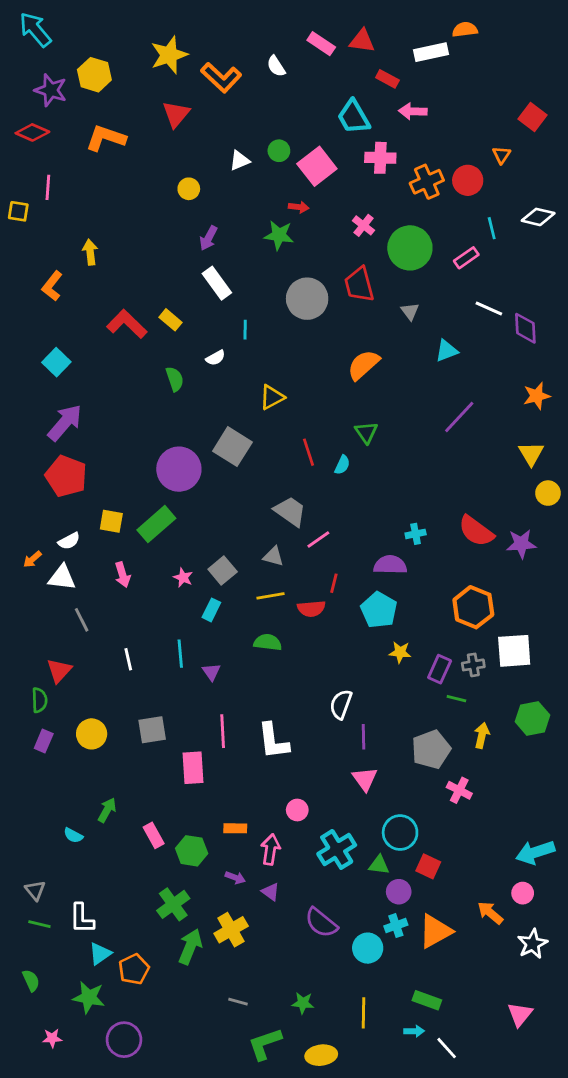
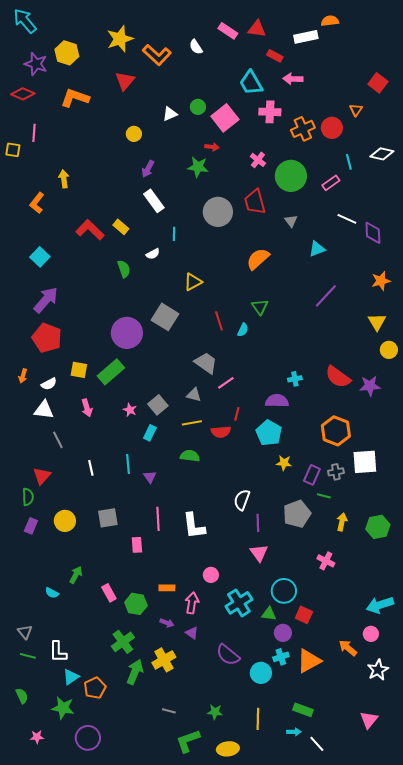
orange arrow: (32, 559) -> (23, 376), moved, turned -32
green hexagon: (532, 718) -> (378, 527), moved
gray pentagon: (431, 749) -> (297, 514), moved
pink rectangle: (193, 768) -> (137, 545), size x0.7

